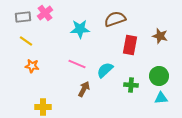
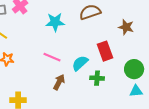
brown star: (160, 36) -> (126, 27), moved
red rectangle: (130, 45) -> (105, 51), moved, turned -30
green cross: (131, 85) -> (97, 78), moved

